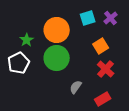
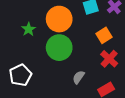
white pentagon: (19, 63) -> (20, 75), moved

